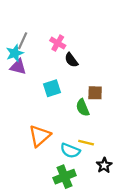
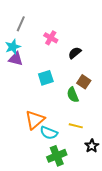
gray line: (23, 41) -> (21, 24), moved
black semicircle: (71, 60) -> (75, 53), moved, turned 88
brown square: (95, 93) -> (84, 82), turned 32
cyan semicircle: (70, 151) -> (49, 133), moved

